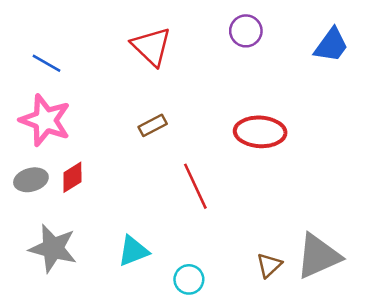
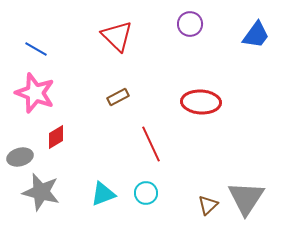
gray ellipse: (31, 180) -> (20, 157), moved
gray triangle: (318, 256) -> (246, 198), turned -33
cyan circle: (189, 279) -> (146, 193), moved

